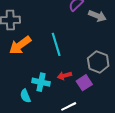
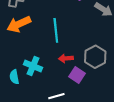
red arrow: (64, 76) -> (66, 58), moved
purple square: (84, 83) -> (77, 75), turned -35

